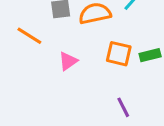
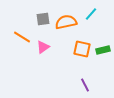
pink triangle: (68, 61) -> (43, 47), moved

